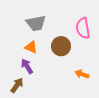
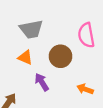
purple arrow: (27, 66) -> (42, 82), moved

